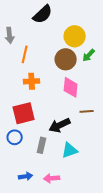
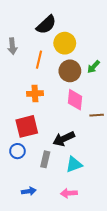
yellow circle: (75, 36) -> (65, 43), moved
orange line: (25, 54) -> (39, 60), moved
brown line: (87, 111) -> (97, 115), moved
pink arrow: (52, 178) -> (69, 193), moved

